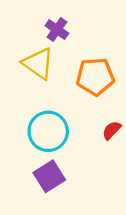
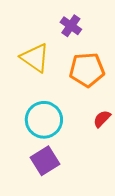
purple cross: (57, 30) -> (71, 26), moved

